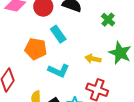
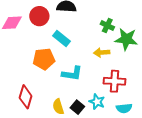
green cross: (108, 20) -> (107, 25), moved

